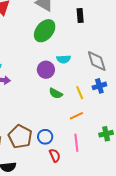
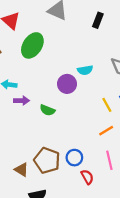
black rectangle: (80, 16) -> (98, 20), turned 32
green ellipse: (45, 31) -> (32, 45), moved
green semicircle: (56, 93) -> (47, 110), moved

